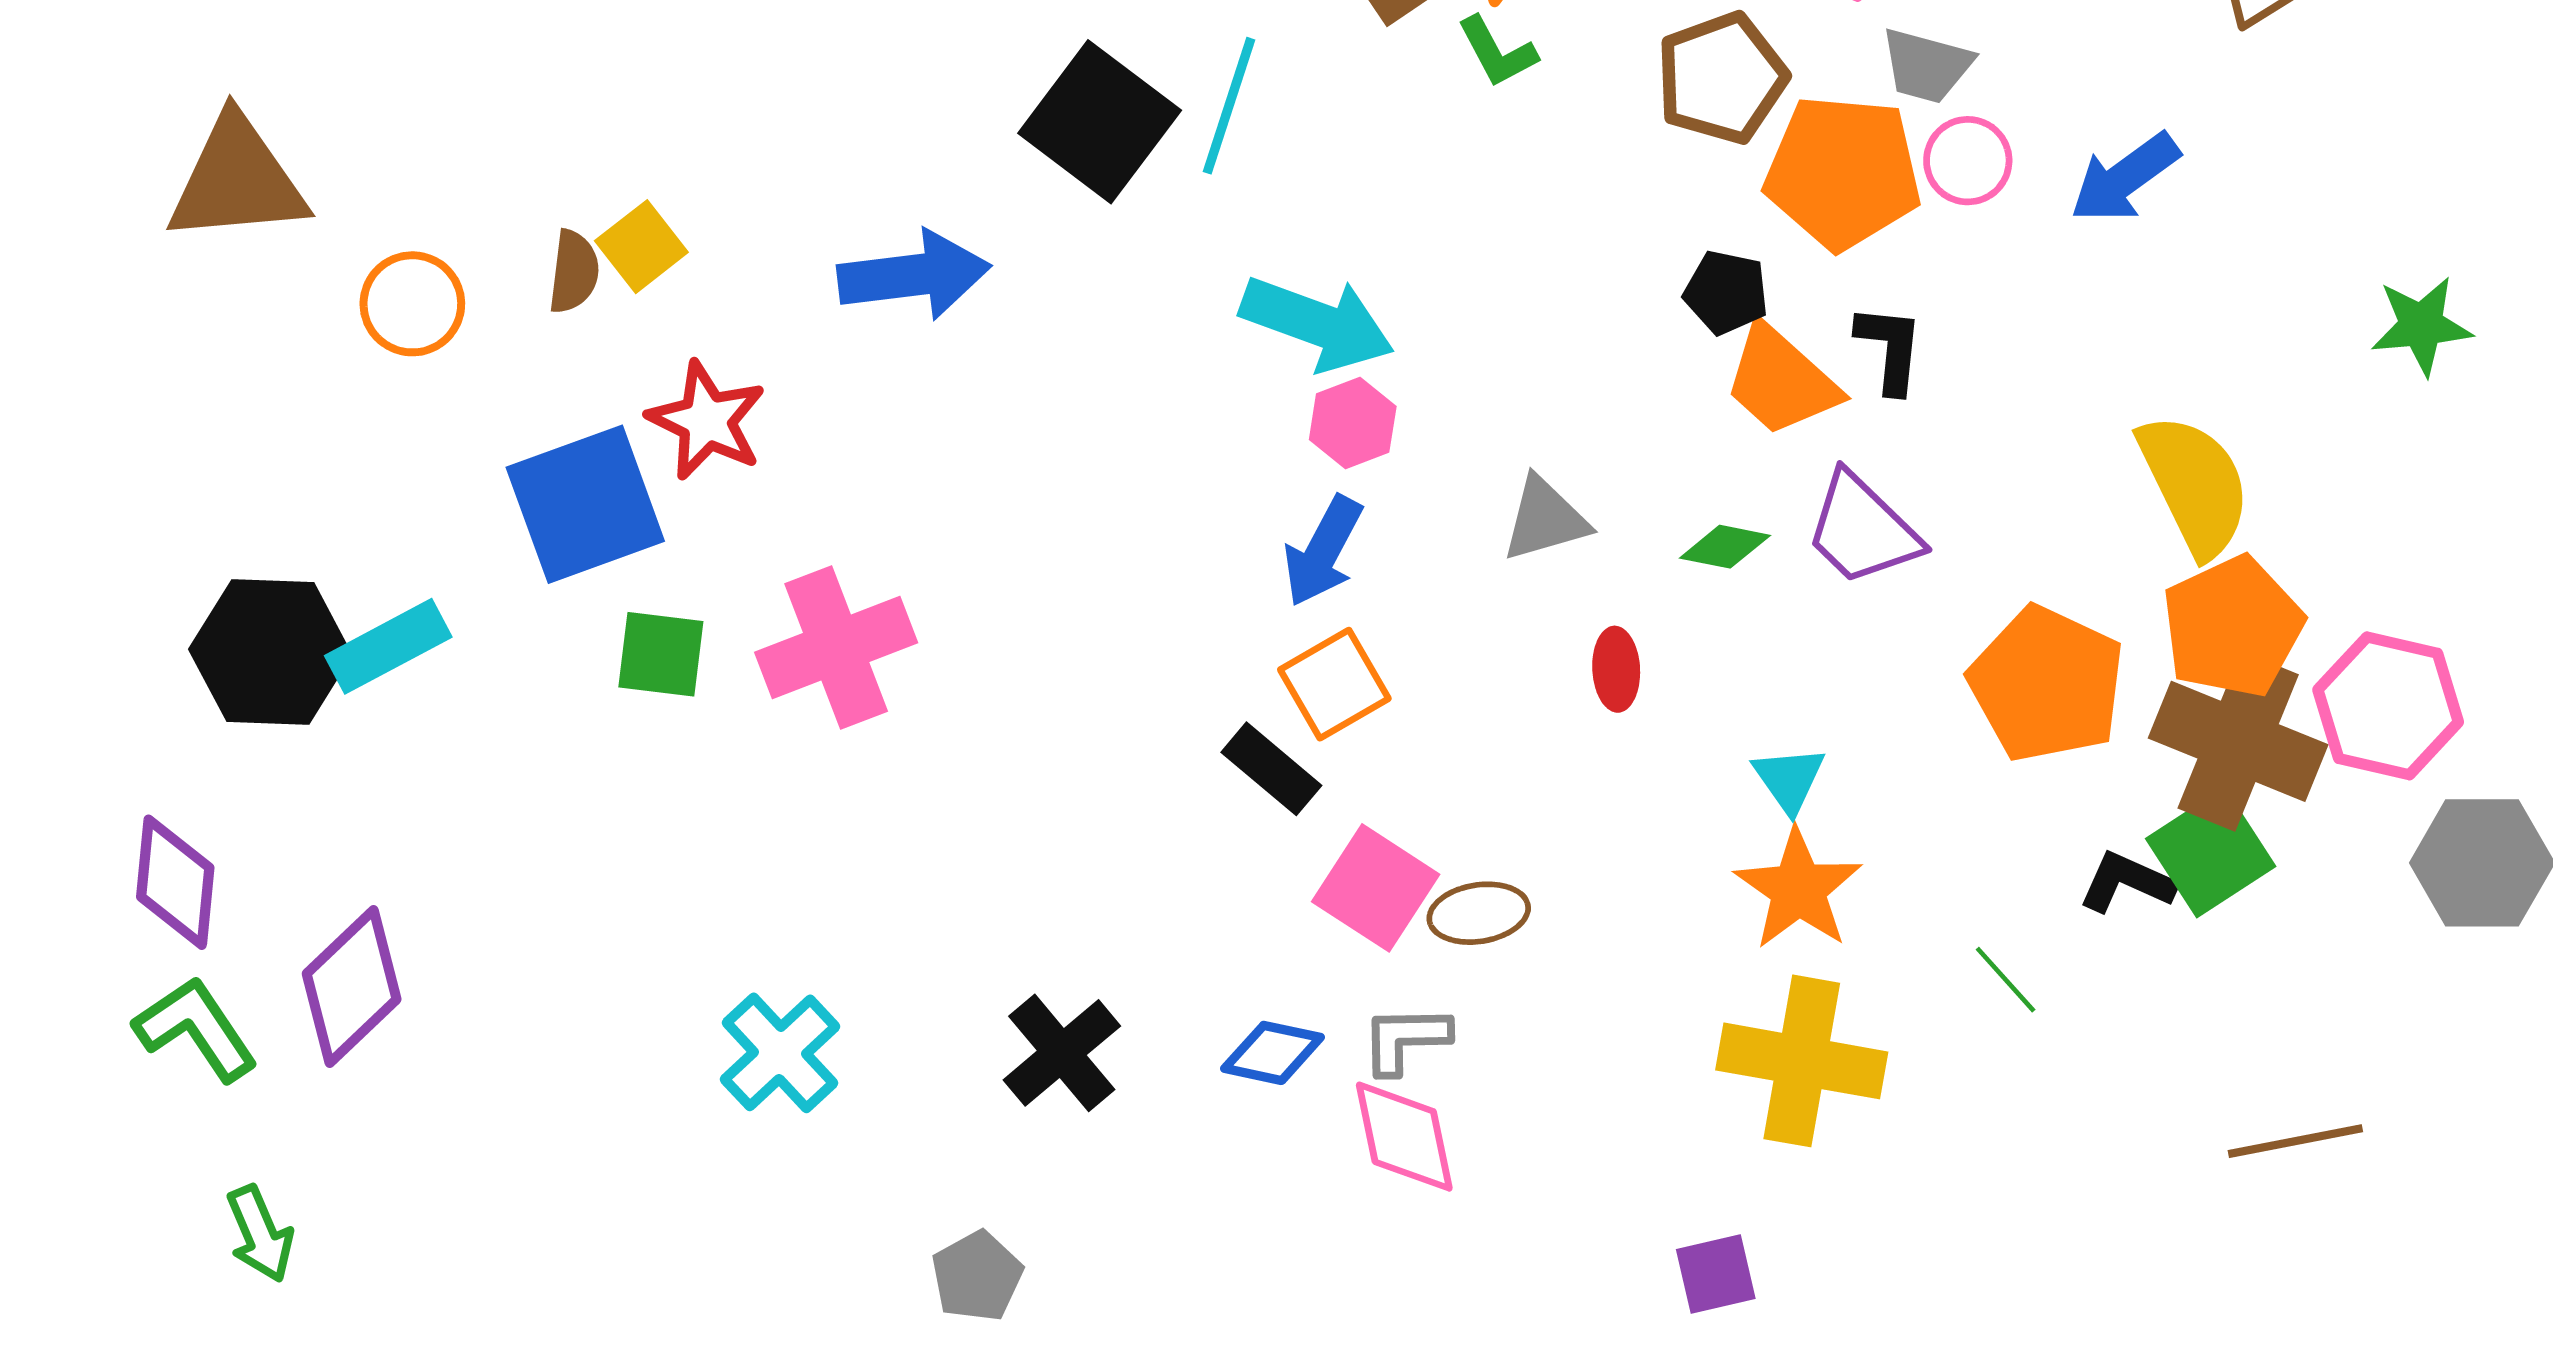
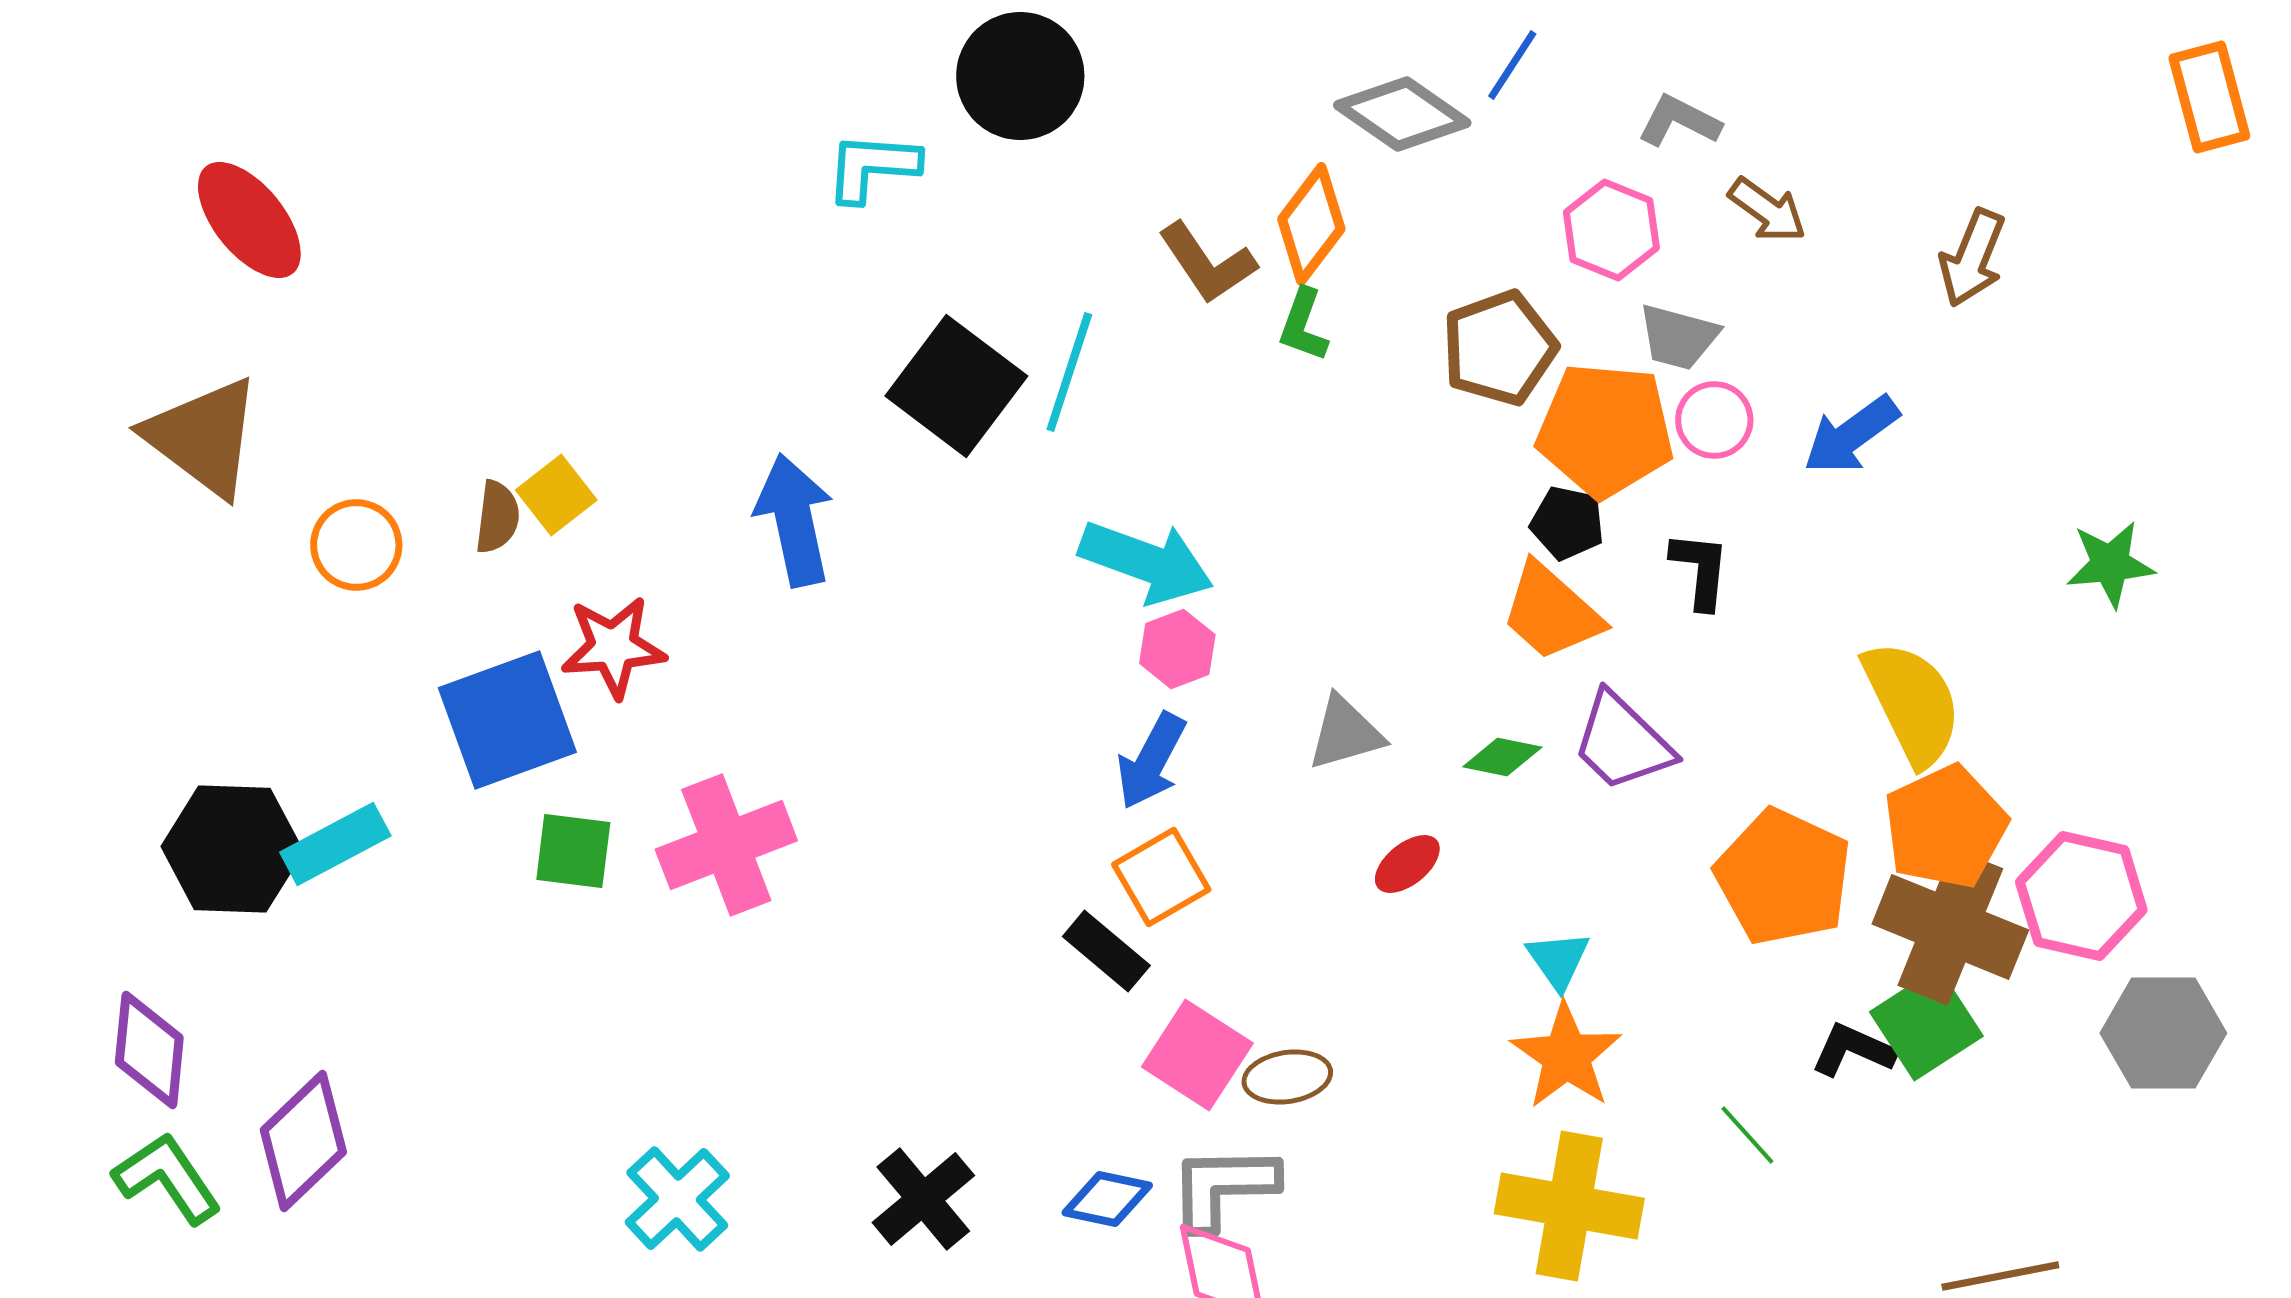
green L-shape: (1497, 52) -> (1303, 325), turned 48
brown triangle: (237, 180) -> (203, 437), turned 42
blue arrow: (914, 275) -> (794, 520), turned -95
black pentagon: (1726, 292) -> (1567, 523), moved
black L-shape: (1890, 348) -> (1700, 570), moved
red star: (707, 421) -> (613, 647), turned -30
red ellipse: (1616, 669) -> (1407, 864), turned 54
gray L-shape: (1405, 1039) -> (1223, 1187), size x1.4

